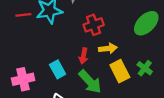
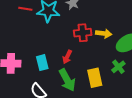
yellow arrow: (108, 48) -> (104, 34), moved
green cross: (145, 68) -> (118, 67), moved

